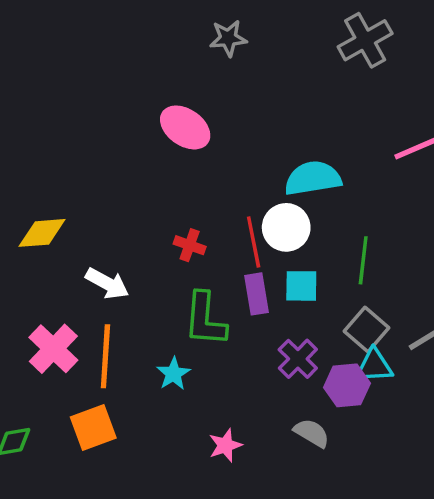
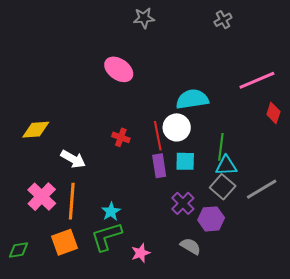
gray cross: (365, 40) -> (223, 20), size x0.6
green L-shape: (205, 319) -> (106, 237), moved, turned 68
cyan triangle: (374, 366) -> (226, 166), moved

